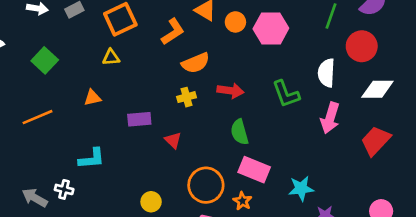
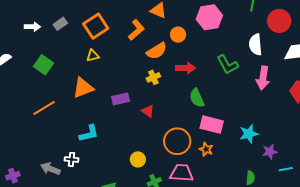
orange circle: (235, 22) -> (178, 35), moved
orange triangle: (92, 98) -> (83, 88), size x1.6

